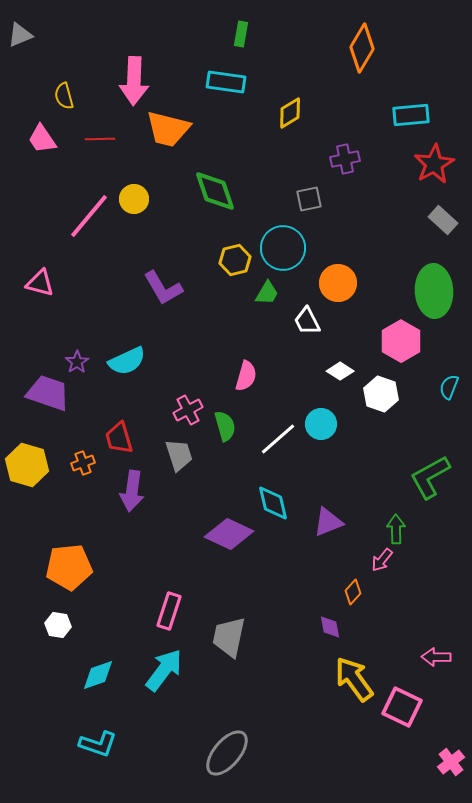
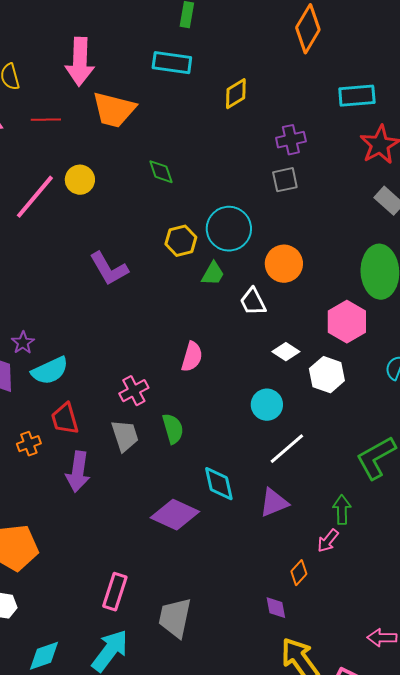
green diamond: (215, 191) -> (161, 172), size x0.6
gray square: (309, 199) -> (285, 180), moved
cyan semicircle: (127, 361) -> (50, 371), moved
green semicircle: (225, 426) -> (173, 429), moved
white line: (278, 439) -> (287, 449), moved

